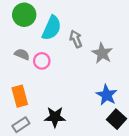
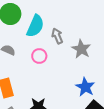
pink circle: (42, 61) -> (39, 56), moved

